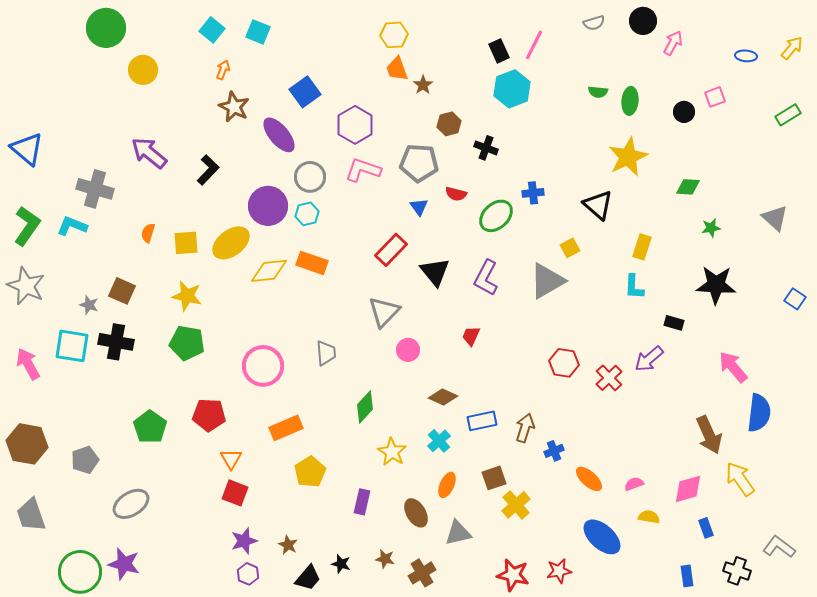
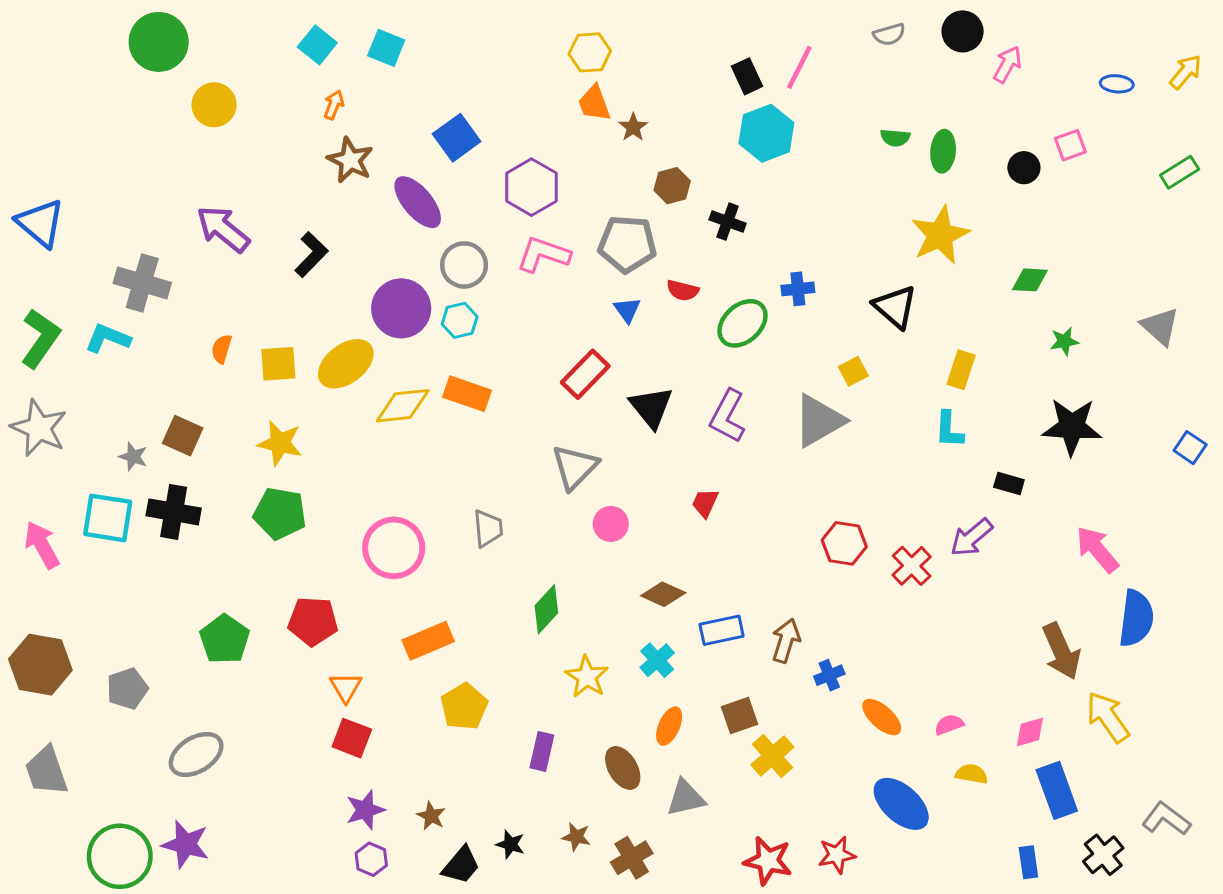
pink diamond: (688, 489) -> (1030, 732), size x0.7
blue rectangle: (706, 528) -> (1057, 790), size x1.8
black cross: (737, 571) -> (1103, 855), turned 32

